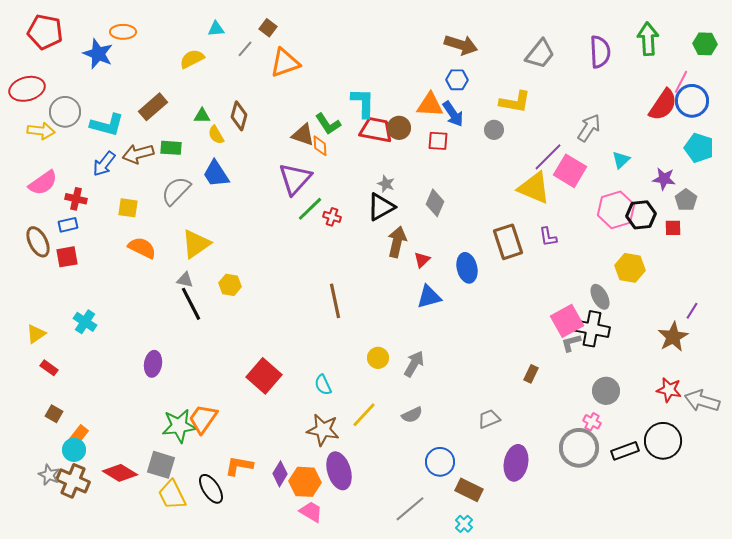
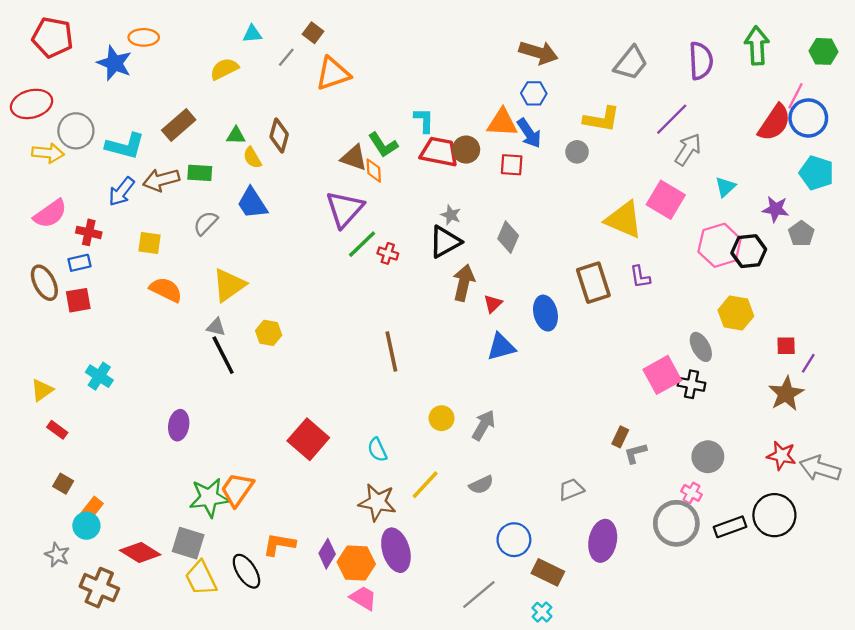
cyan L-shape: (363, 103) -> (424, 120), size x0.7
purple line: (548, 157) -> (672, 119), moved
gray semicircle: (176, 191) -> (206, 223), size x0.7
red square: (673, 228) -> (786, 346), moved
black cross: (592, 329) -> (691, 384), size x0.7
gray L-shape: (571, 343) -> (635, 453), moved
brown cross: (73, 481) -> (99, 588), moved

